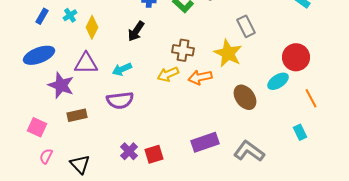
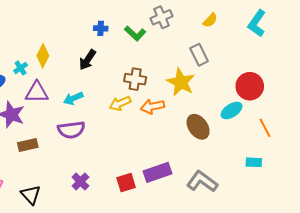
cyan cross: (70, 15) -> (21, 68), moved
cyan rectangle: (300, 132) -> (254, 162), turned -63
red square: (154, 154) -> (126, 183), moved

